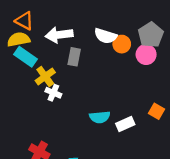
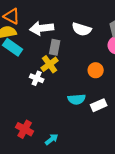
orange circle: (122, 44) -> (96, 70), moved
yellow cross: (45, 77) -> (50, 64), moved

